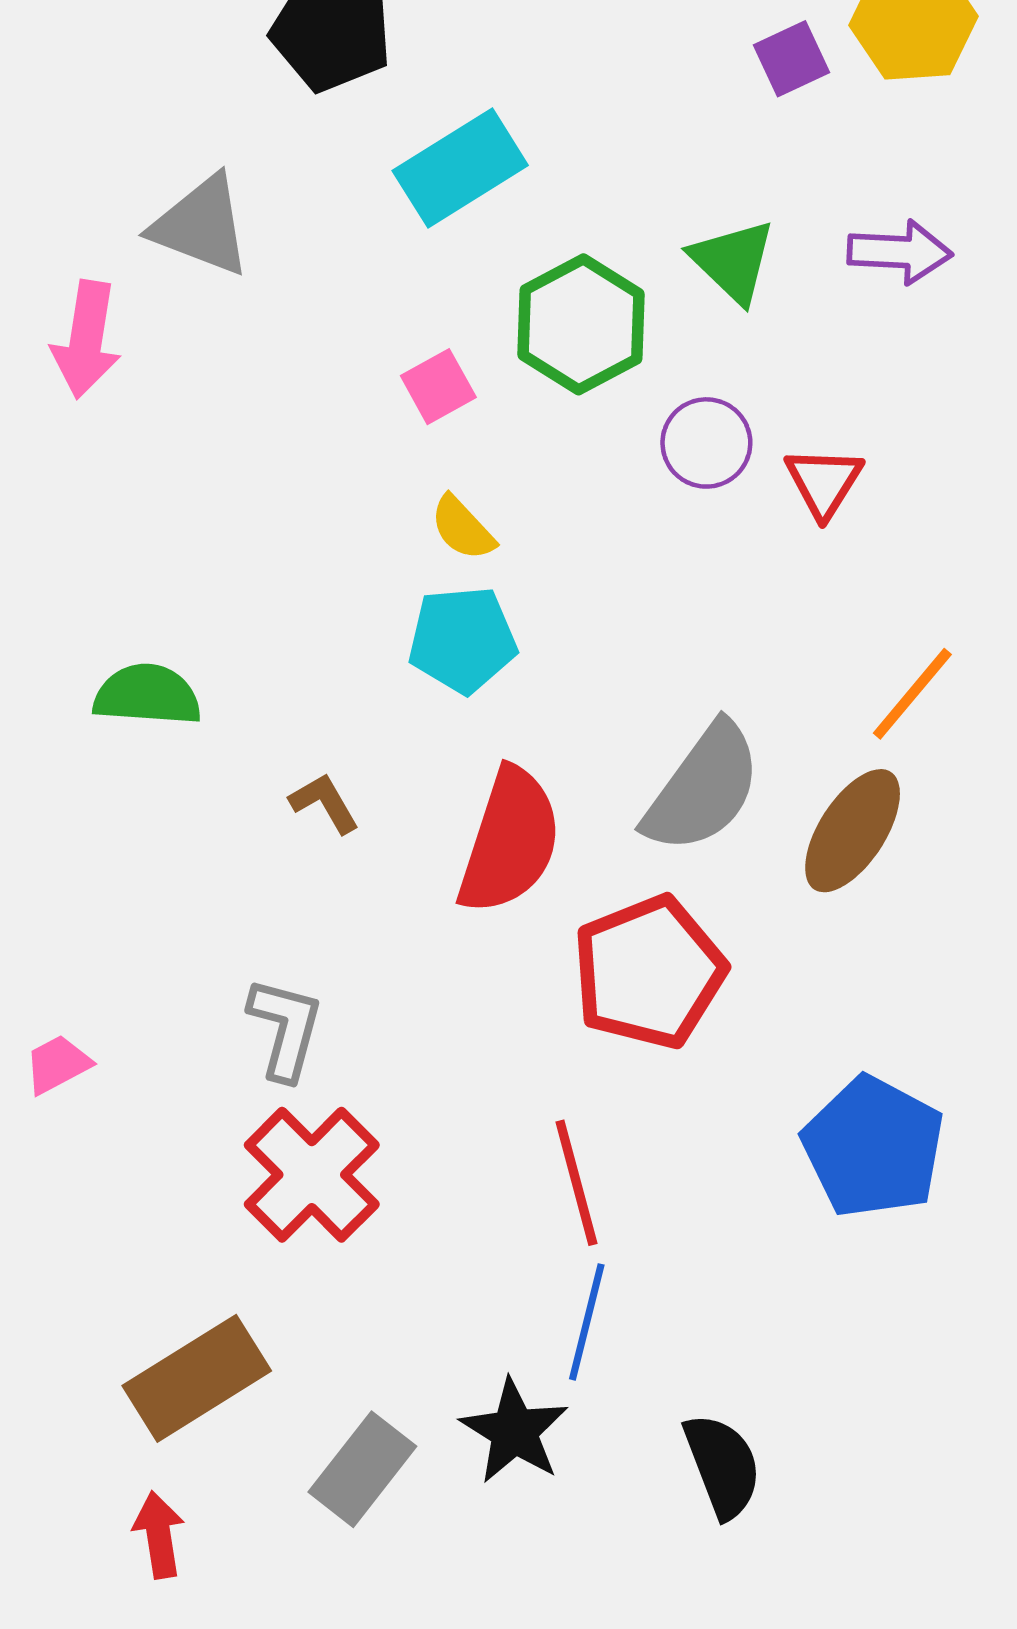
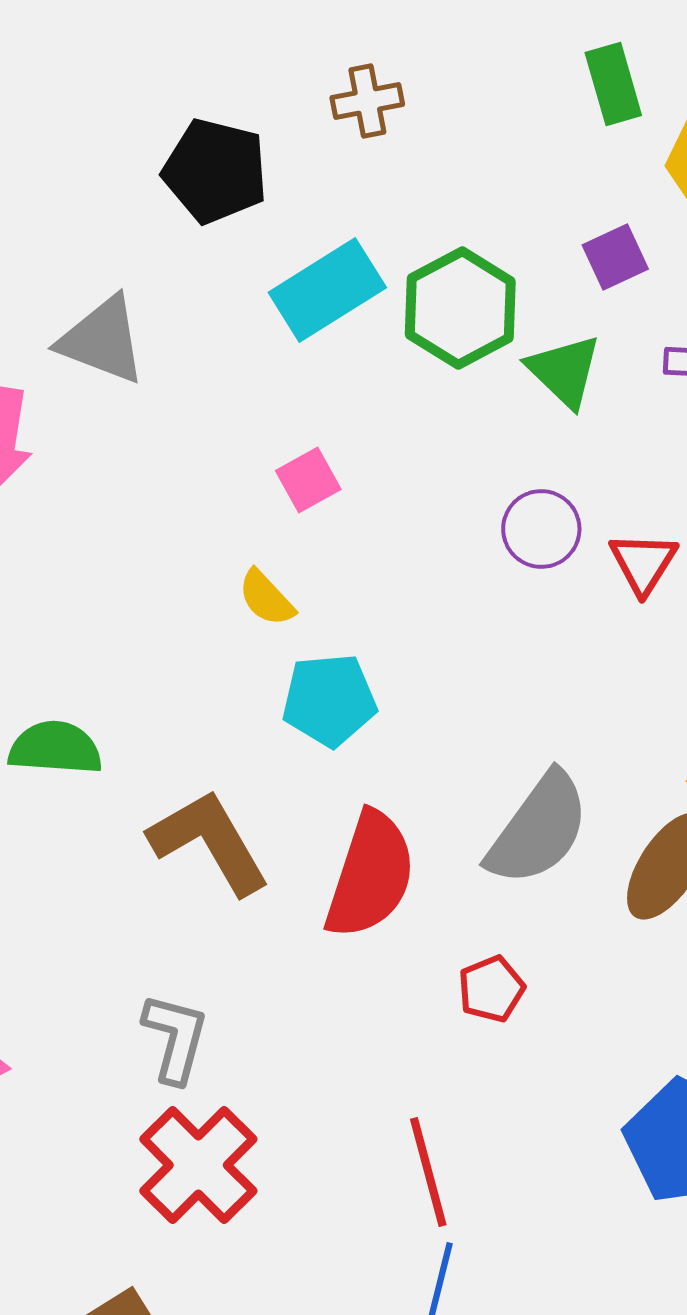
purple square: (792, 59) -> (615, 257), moved
green hexagon: (581, 324) -> (460, 308), moved
yellow semicircle: (463, 528) -> (266, 598), moved
brown L-shape: (324, 803) -> (209, 842), size x2.0
red pentagon: (649, 972) -> (491, 989), size x0.5

